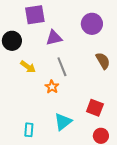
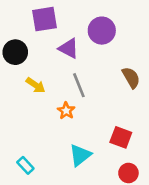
purple circle: (92, 24) -> (102, 31), moved
purple triangle: (54, 38) -> (69, 48), turned 42
cyan rectangle: (29, 130) -> (25, 165), moved, turned -48

